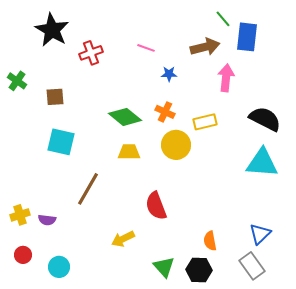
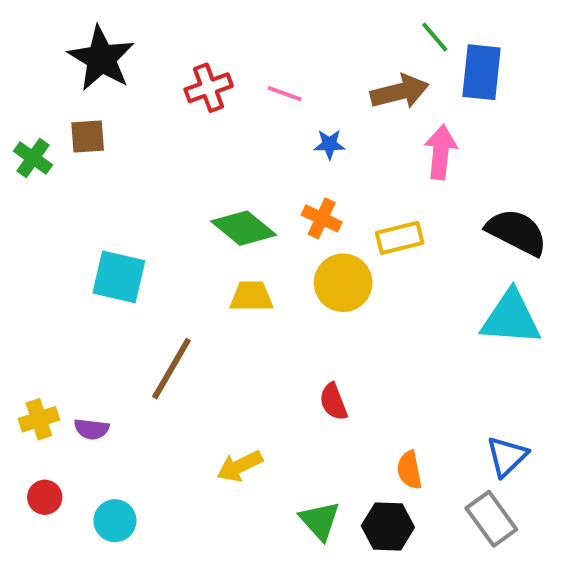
red cross: (91, 53) -> (209, 88), moved
brown square: (55, 97) -> (88, 137), moved
red semicircle: (156, 206) -> (333, 402), moved, size x0.7

